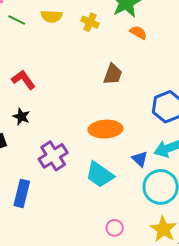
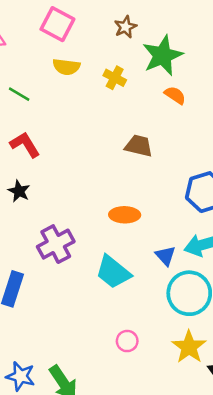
green line: (17, 20) -> (19, 94), moved
brown trapezoid: (113, 74) -> (139, 146), turned -100
orange ellipse: (105, 129) -> (125, 215), size x0.7

